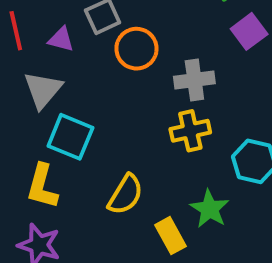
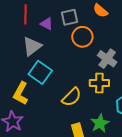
gray cross: (194, 80) -> (107, 59), turned 30
yellow semicircle: (126, 195) -> (72, 97), moved

